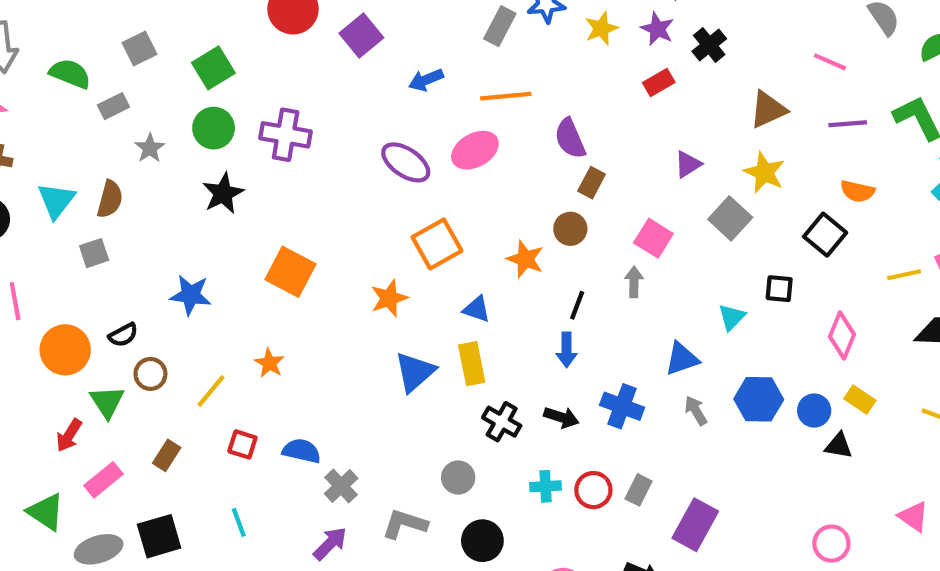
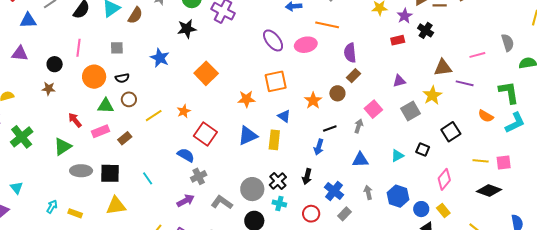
black cross: (709, 45) -> (426, 30), turned -35
pink line: (830, 62) -> (477, 55), turned -56
purple line: (848, 124) -> (465, 83), moved
orange semicircle: (857, 191) -> (486, 116), moved
gray square: (94, 253) -> (117, 48), moved
blue star: (191, 295) -> (160, 58), moved
black line: (577, 305) -> (330, 129), turned 32
blue triangle: (682, 359) -> (360, 160), moved
green triangle: (107, 402) -> (106, 106), turned 48
blue cross: (622, 406) -> (334, 191), moved
black arrow: (561, 417) -> (307, 177), turned 70
black cross: (502, 422) -> (278, 181), moved
red arrow: (69, 435) -> (75, 120), moved, turned 91
red square: (242, 444) -> (205, 134), moved, size x1.6
gray circle: (458, 478) -> (252, 189), size x1.5
pink rectangle: (103, 480) -> (100, 131), moved
cyan cross: (546, 486) -> (279, 204), moved
gray rectangle: (639, 490) -> (344, 214), moved
green triangle: (46, 512) -> (63, 147), turned 36
cyan line: (239, 522) -> (148, 178), turned -32

